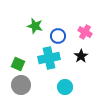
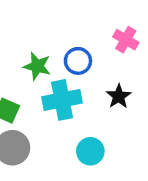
green star: (35, 26) -> (37, 66), moved
pink cross: (85, 32) -> (126, 40), moved

